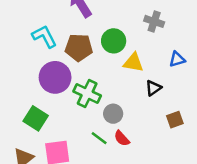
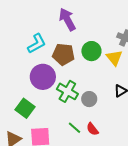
cyan L-shape: (44, 36) -> (37, 44), turned 85
yellow triangle: (133, 63) -> (114, 58), moved, turned 36
gray circle: (113, 114) -> (89, 99), moved

